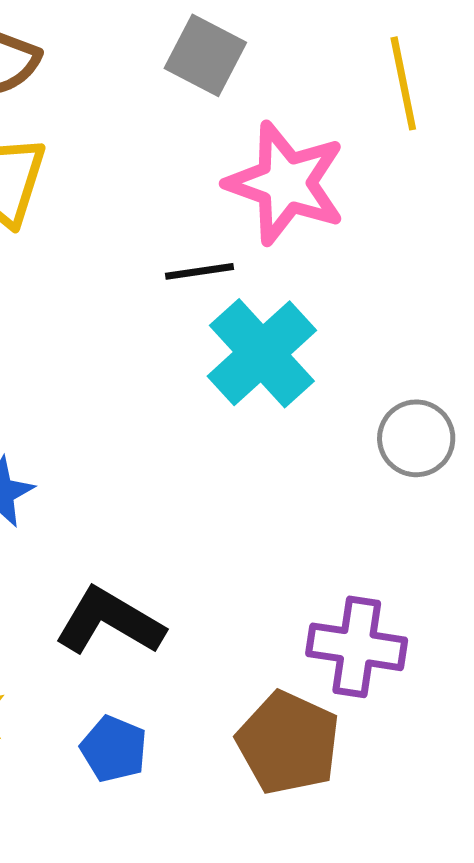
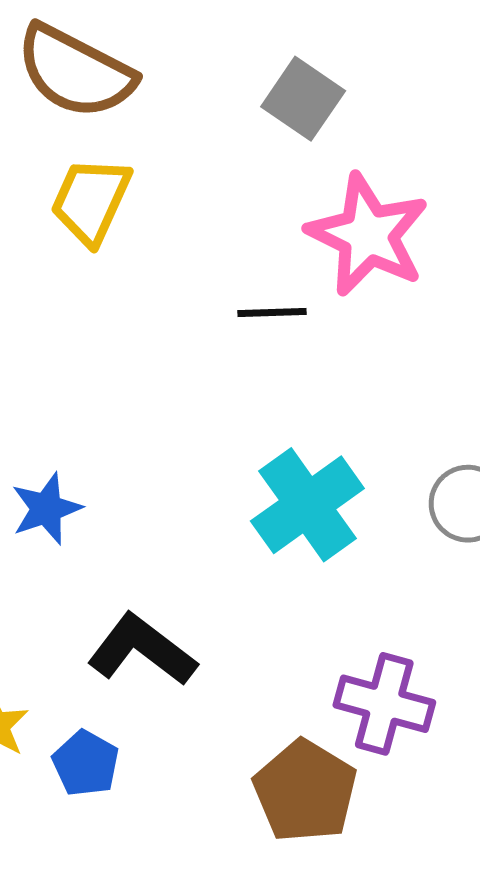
cyan cross: (262, 353) -> (307, 505), moved
blue pentagon: (114, 749) -> (86, 763), moved

